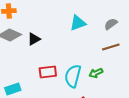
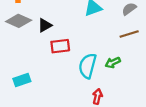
red rectangle: (48, 72) -> (60, 46), moved

